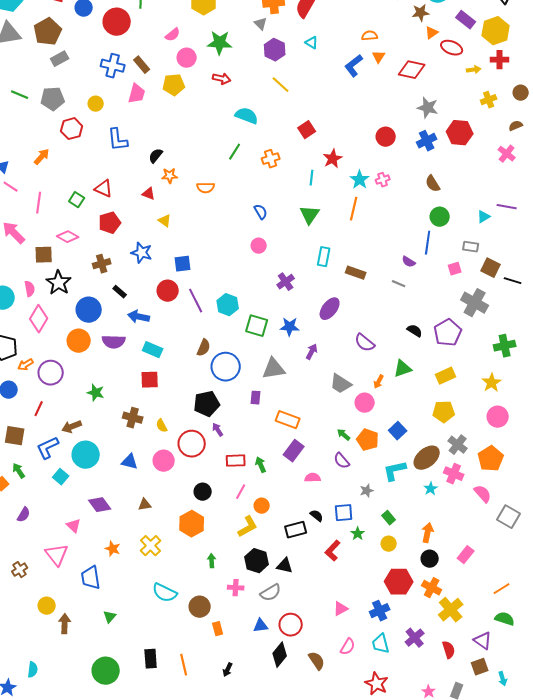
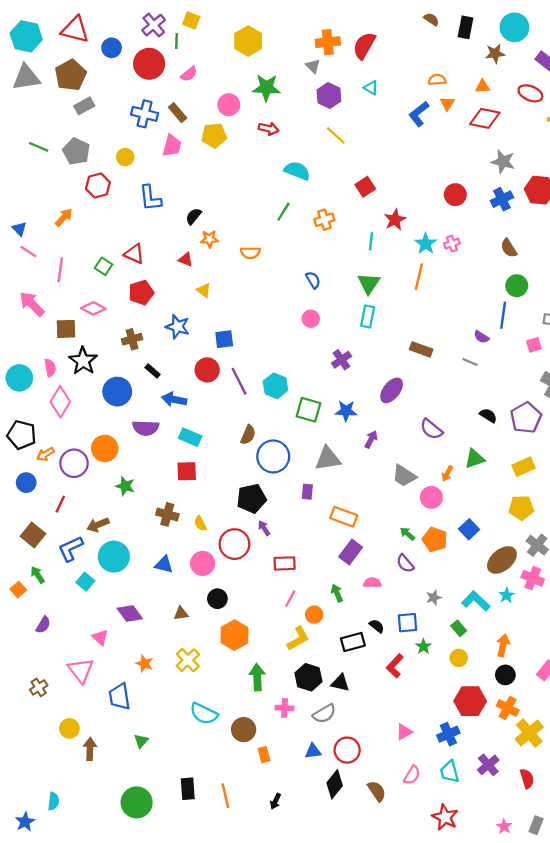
orange triangle: (432, 33) -> (483, 87), moved, turned 32
pink semicircle: (173, 35) -> (189, 74), moved
gray pentagon: (53, 99) -> (76, 151), turned 30
cyan rectangle: (324, 257) -> (368, 316), moved
orange circle: (79, 341) -> (105, 448), moved
brown square: (15, 436) -> (33, 535), turned 30
green arrow: (261, 465) -> (337, 593), moved
cyan L-shape: (395, 471) -> (476, 601), moved, turned 55
black circle: (203, 492) -> (217, 599), moved
green arrow: (212, 561) -> (257, 677), size x1.6

